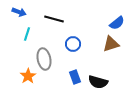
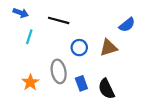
brown triangle: (111, 44) -> (109, 48), moved
gray ellipse: (44, 59) -> (59, 71), moved
black semicircle: (98, 82) -> (106, 89), turned 48

